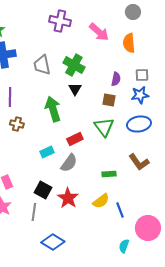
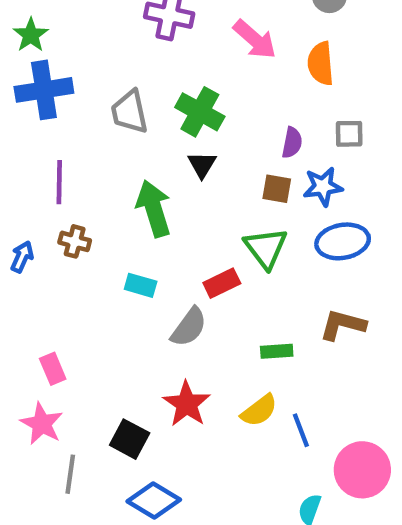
blue star: (140, 95) -> (323, 187), moved
red rectangle: (75, 139) -> (222, 283), moved
cyan rectangle: (47, 152) -> (141, 285), moved, turned 40
brown L-shape: (139, 162) -> (343, 325), turned 140
black square: (43, 190) -> (130, 439), moved
gray line: (34, 212) -> (70, 474), moved

